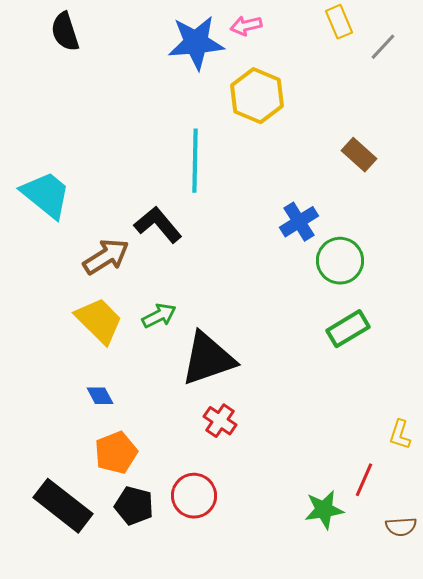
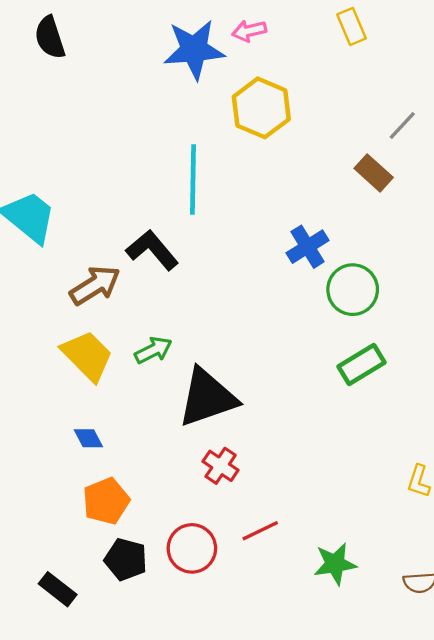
gray line: (383, 47) -> (402, 126), moved
red line: (364, 480) -> (260, 531), moved, turned 40
black rectangle: (63, 506) -> (58, 589), moved, size x0.6

